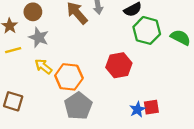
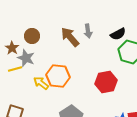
gray star: (39, 37) -> (26, 58), moved
orange hexagon: (69, 77) -> (58, 76), moved

